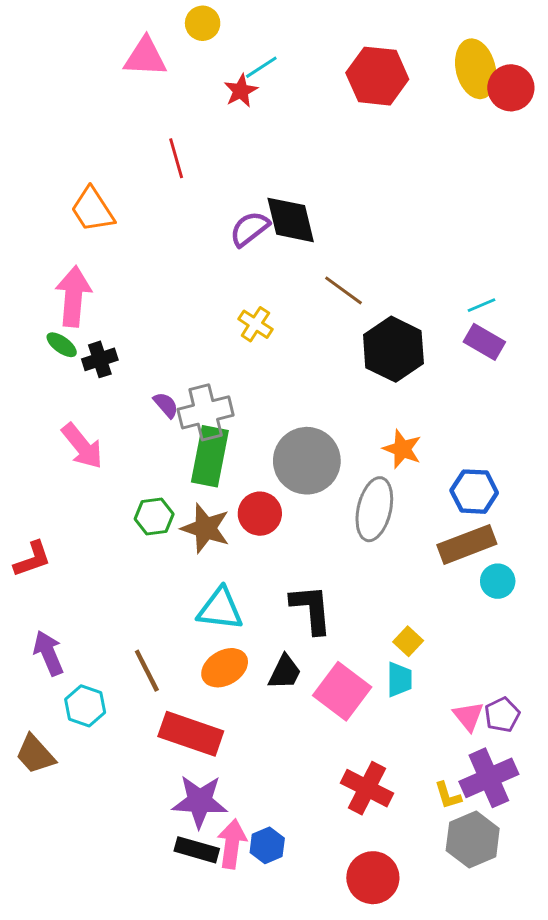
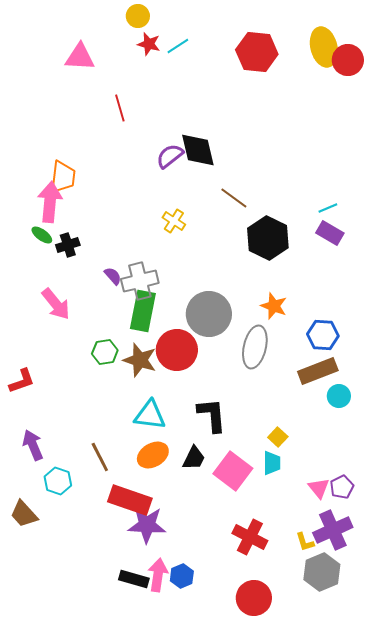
pink triangle: (145, 57) -> (80, 57), moved
red star: (241, 91) -> (149, 44), moved, turned -30
orange trapezoid: (92, 210) -> (63, 177), moved, turned -140
red circle: (260, 514) -> (177, 350), size x1.4
purple star: (200, 801) -> (147, 525), moved

